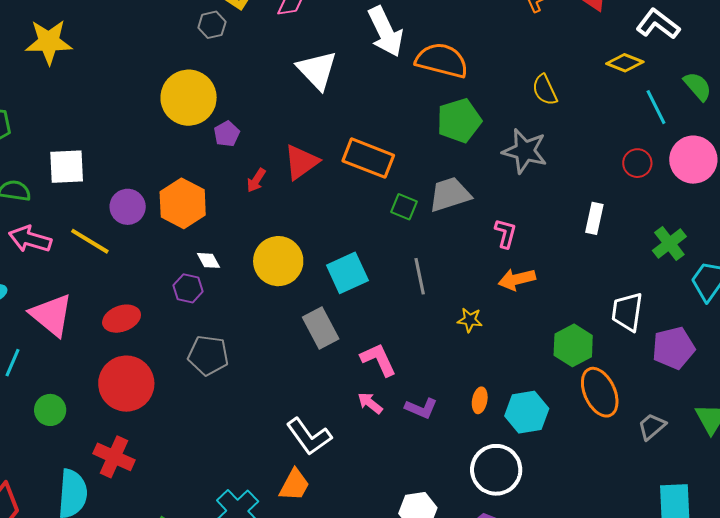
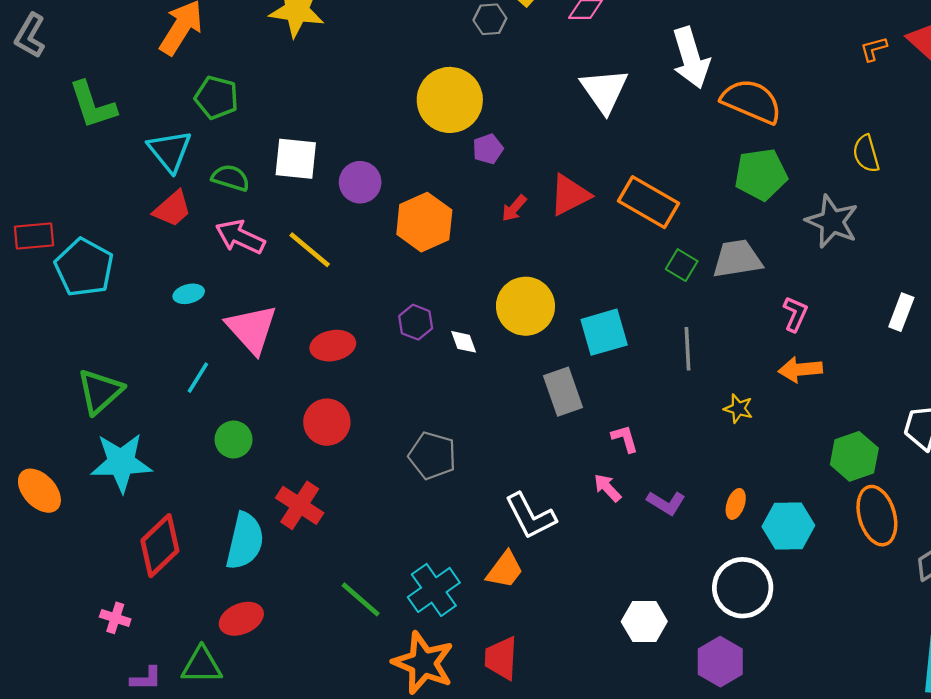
purple circle: (128, 207) -> (360, 182), moved
white diamond: (209, 260) -> (464, 342), moved
gray pentagon: (208, 355) -> (432, 456), moved
pink L-shape: (378, 360) -> (625, 439), size x0.7
red circle: (126, 384) -> (327, 422), size x0.7

